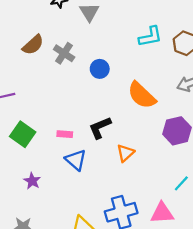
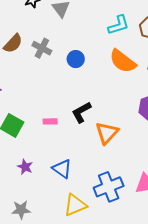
orange semicircle: (142, 95) -> (123, 61), moved
orange triangle: (125, 153) -> (107, 133), size x1.4
blue triangle: (76, 160) -> (62, 169), moved

